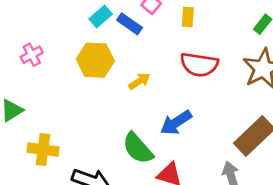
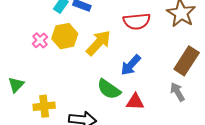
pink cross: (32, 55) -> (40, 40), moved
yellow arrow: (139, 81) -> (99, 43), size x1.8

